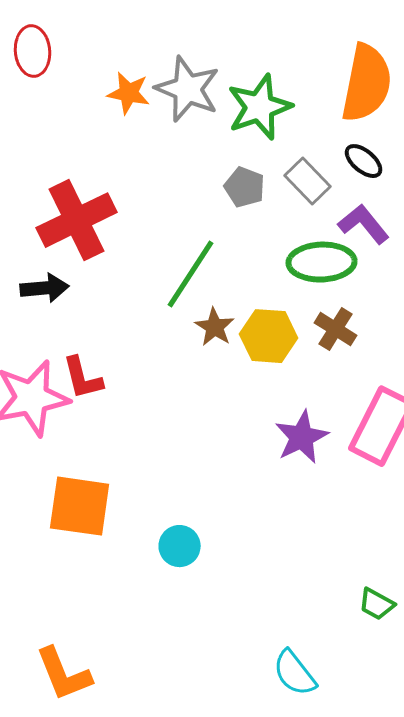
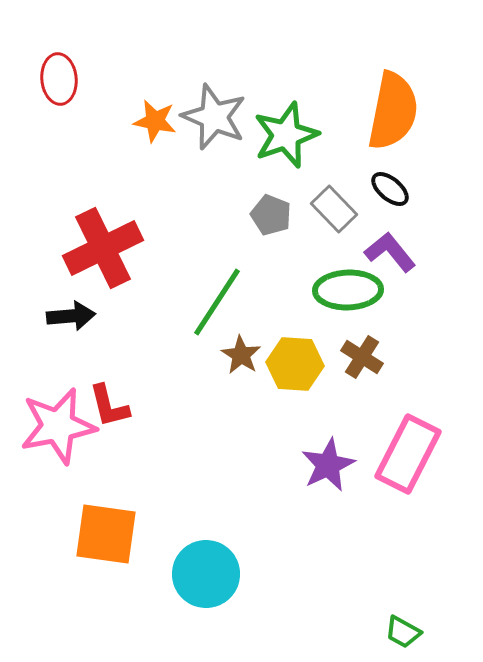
cyan circle: (180, 546) -> (206, 574), size x1.6

